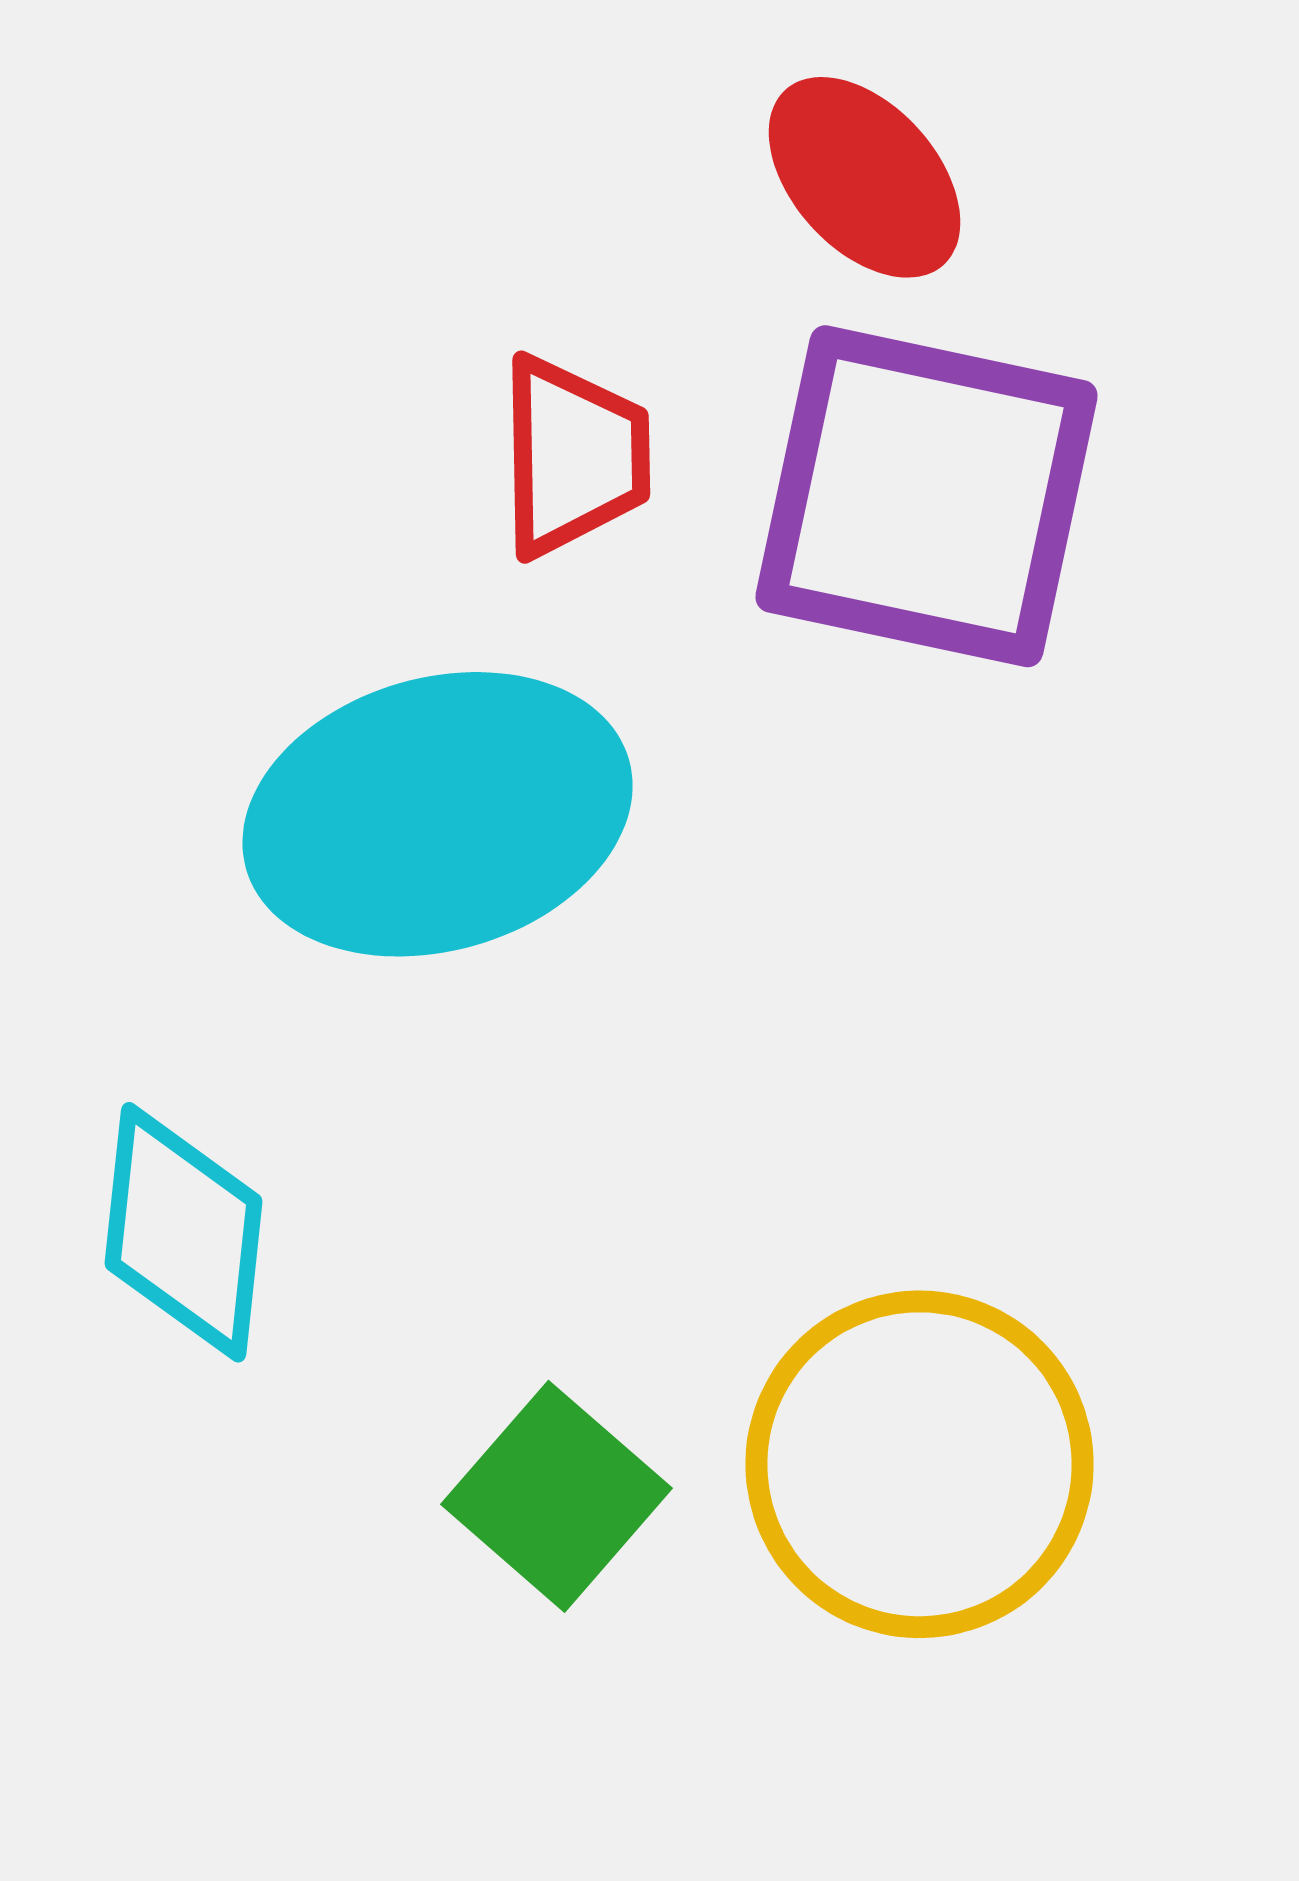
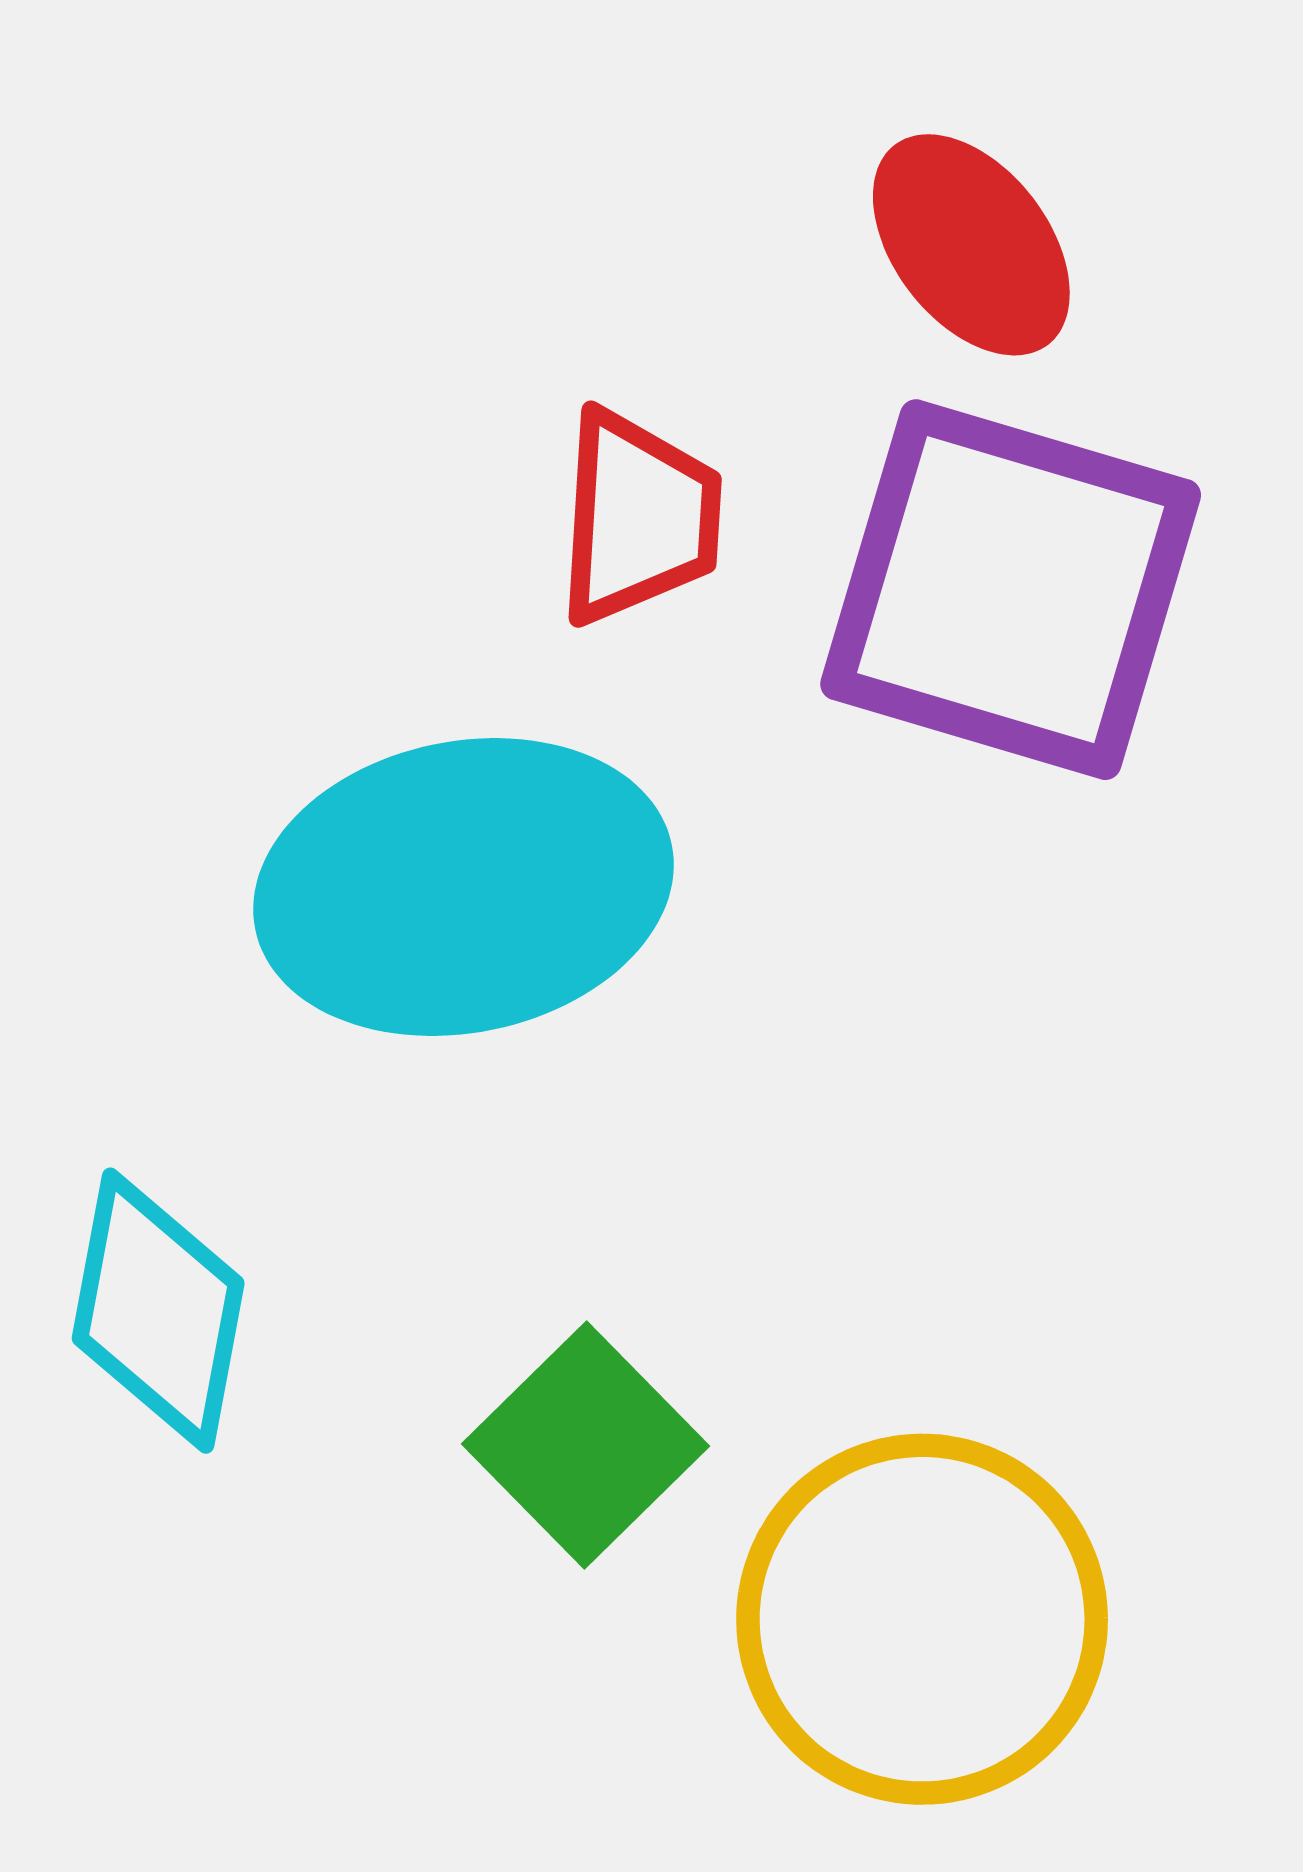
green square: (557, 1496) -> (586, 1445), moved

